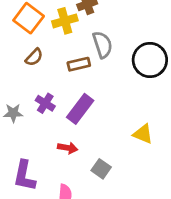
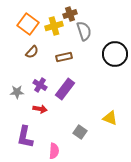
gray semicircle: (102, 45) -> (84, 31), moved
yellow triangle: (143, 134) -> (110, 118), moved
red arrow: (68, 148) -> (40, 109), moved

